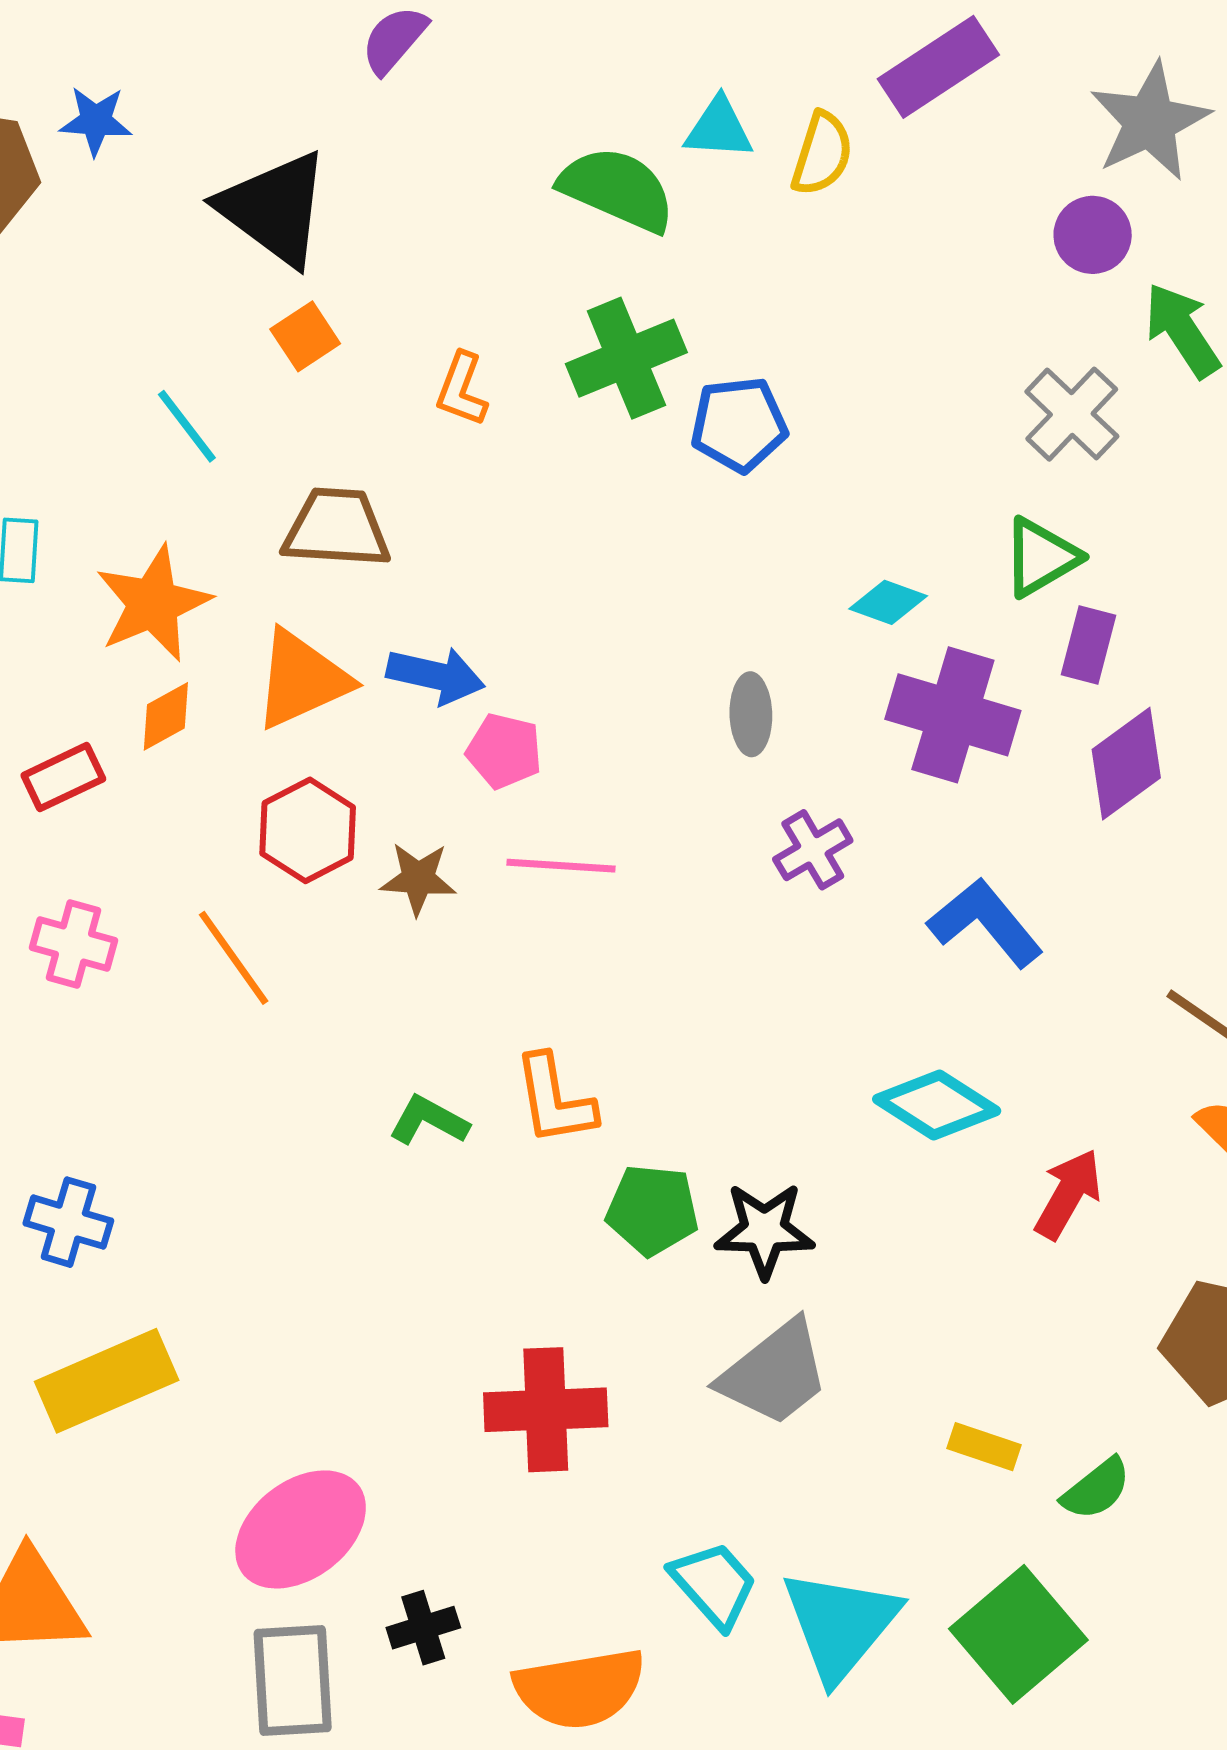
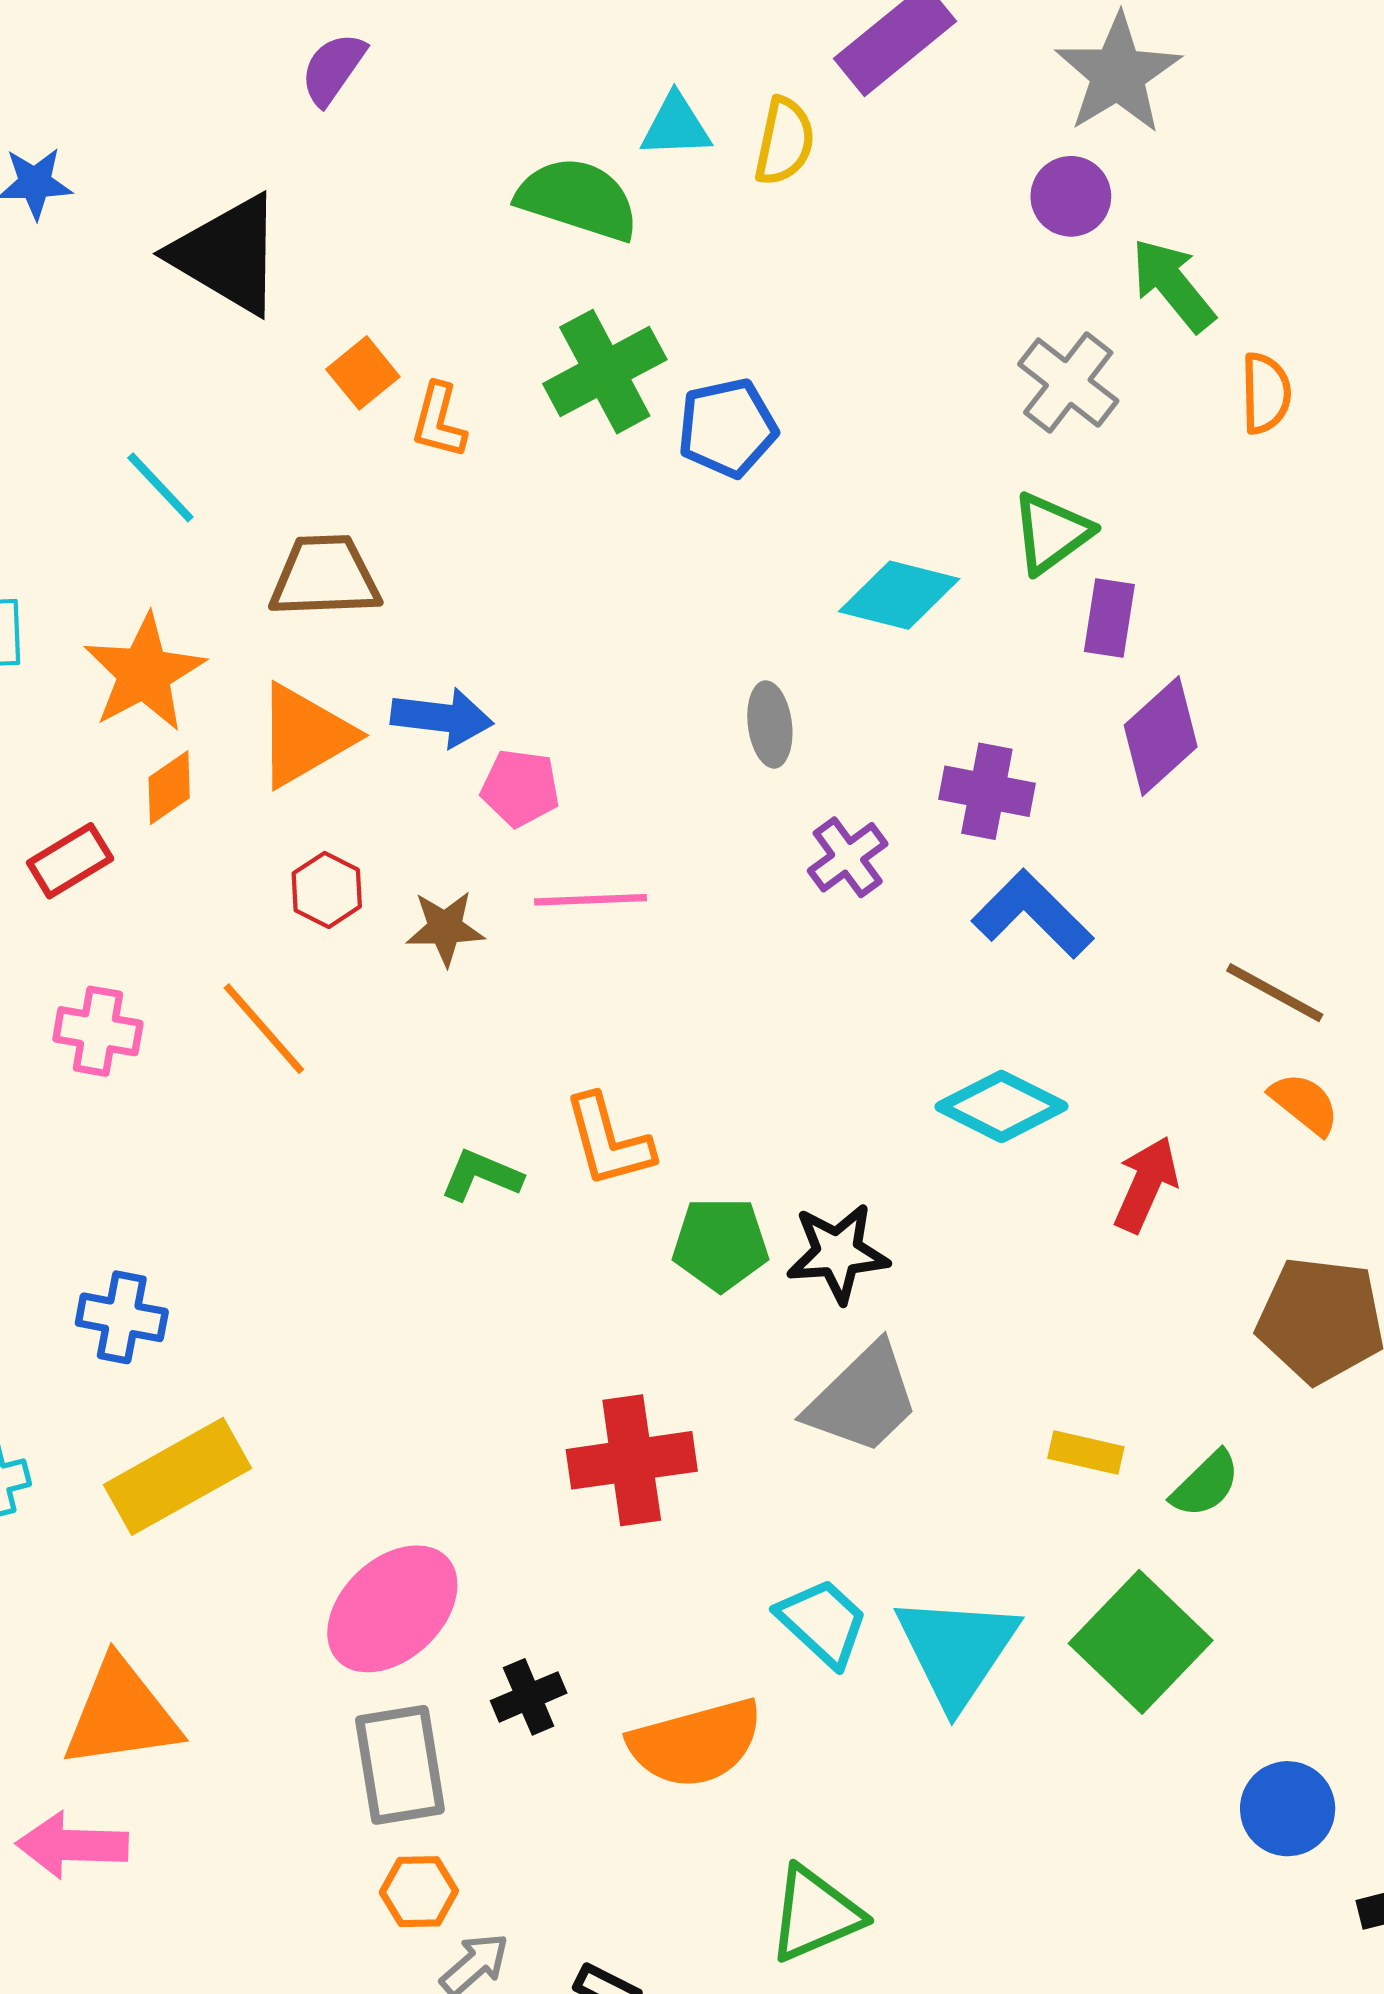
orange square: (305, 336) -> (363, 373), moved
cyan diamond: (888, 602) -> (899, 595), size x1.5
purple cross: (953, 715) -> (987, 791), moved, size x0.7
red hexagon: (308, 830) -> (327, 890), size x0.7

